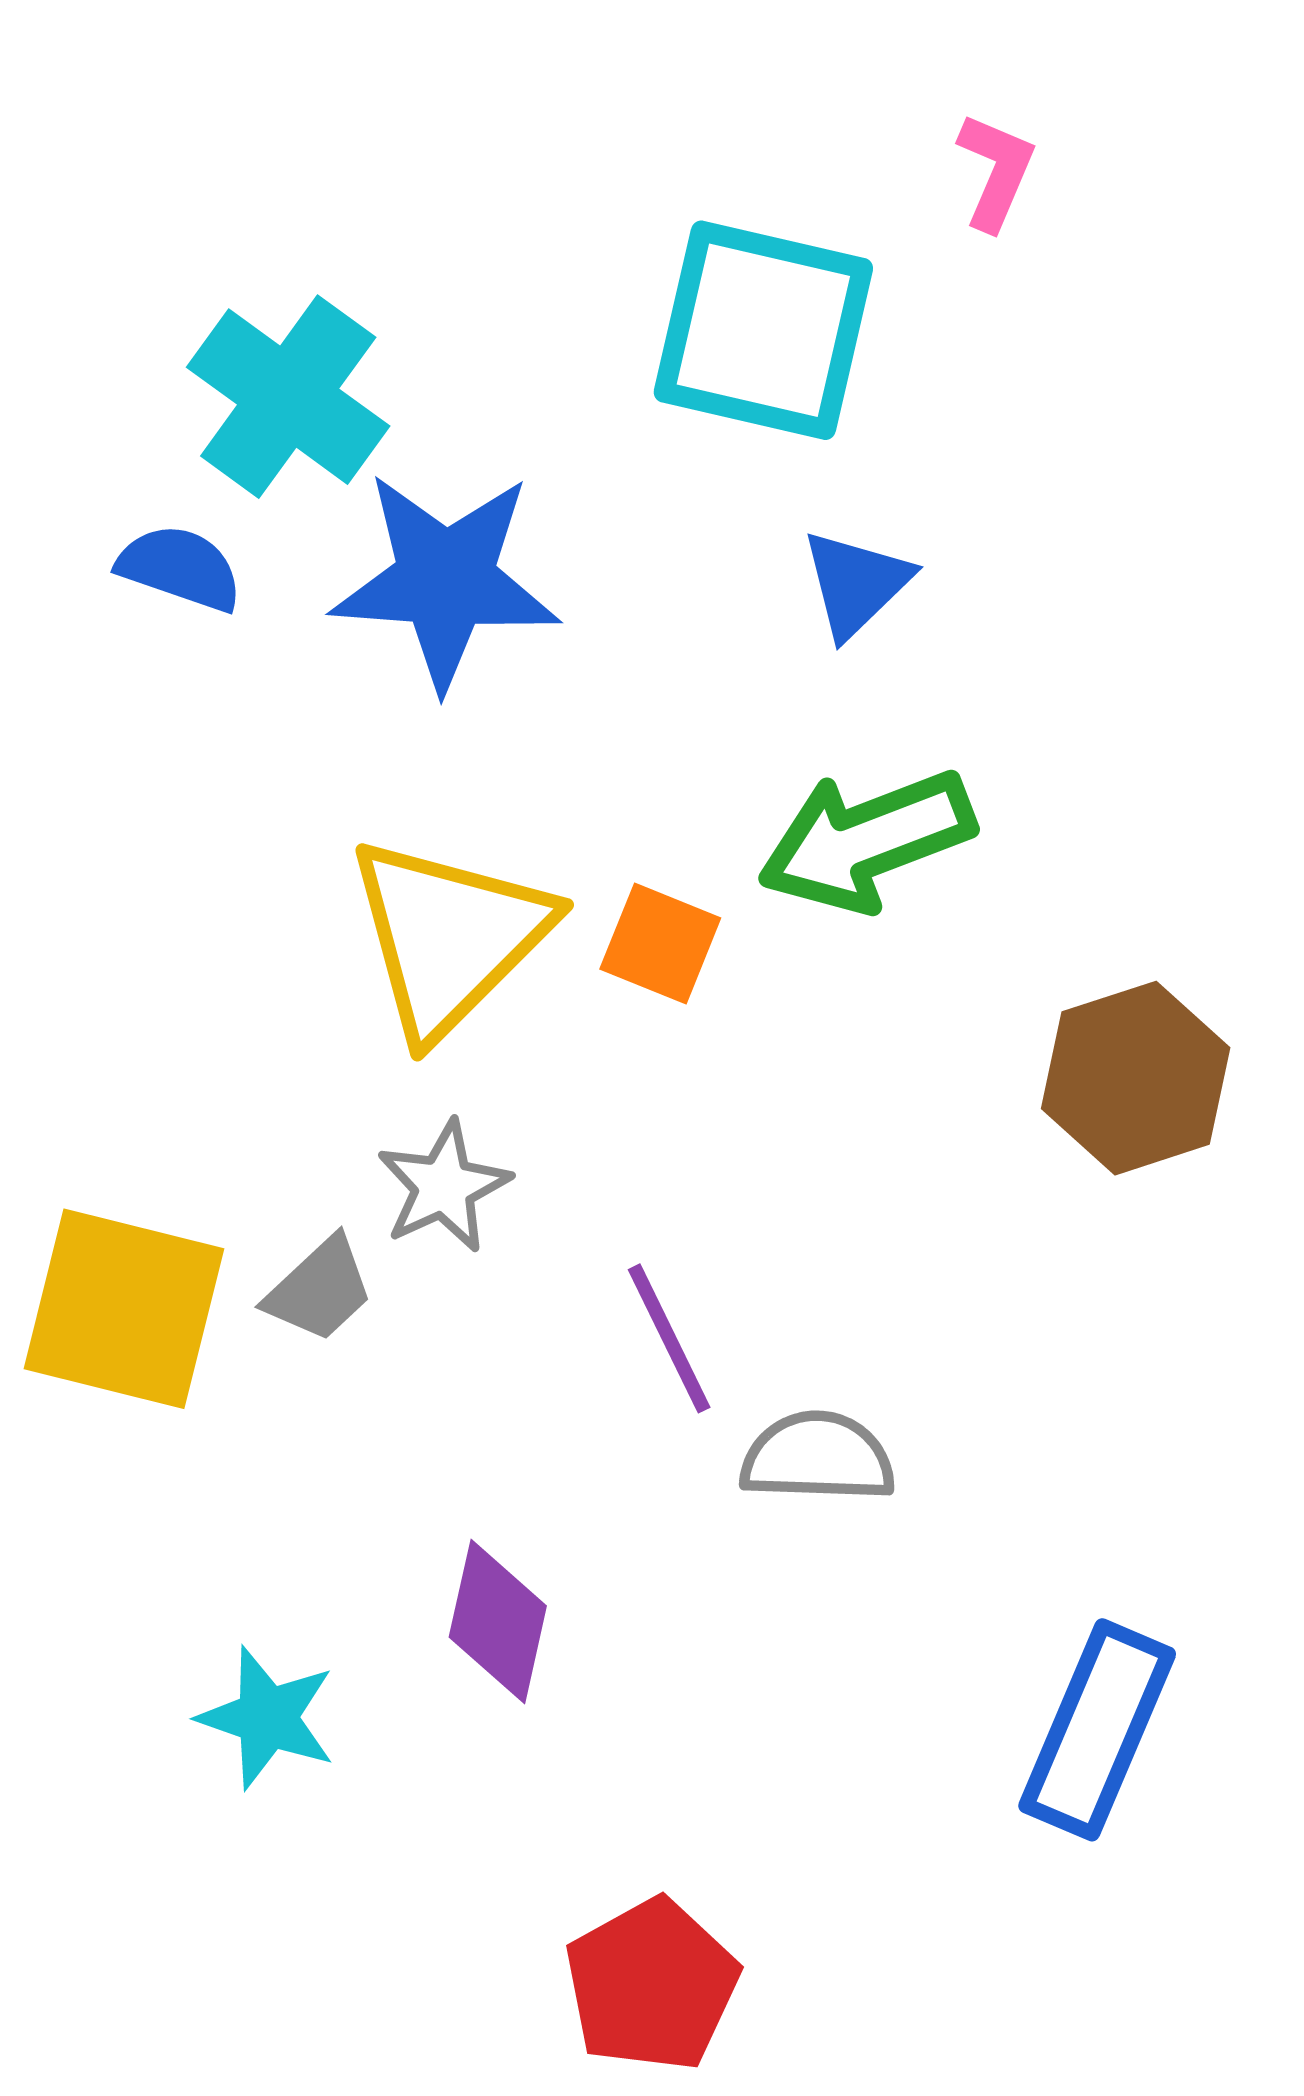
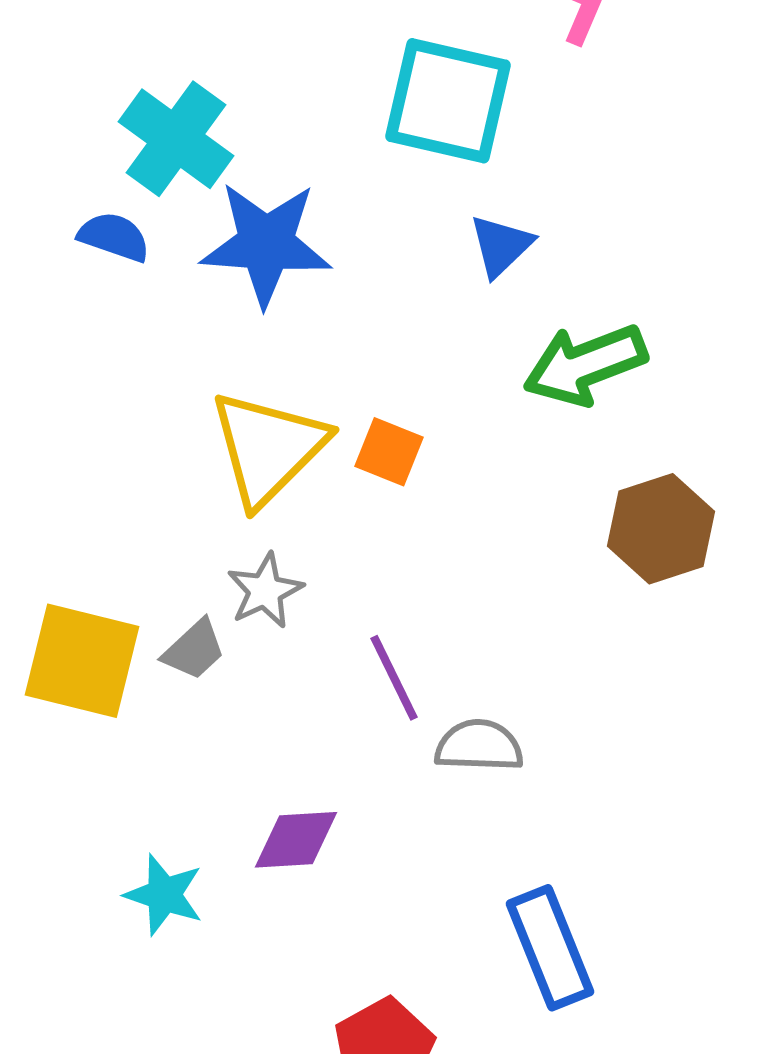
green arrow: (867, 840) -> (585, 365), moved
purple diamond: (498, 1621) -> (296, 840), turned 74
blue rectangle: (1097, 1730) -> (550, 948), moved, turned -45

